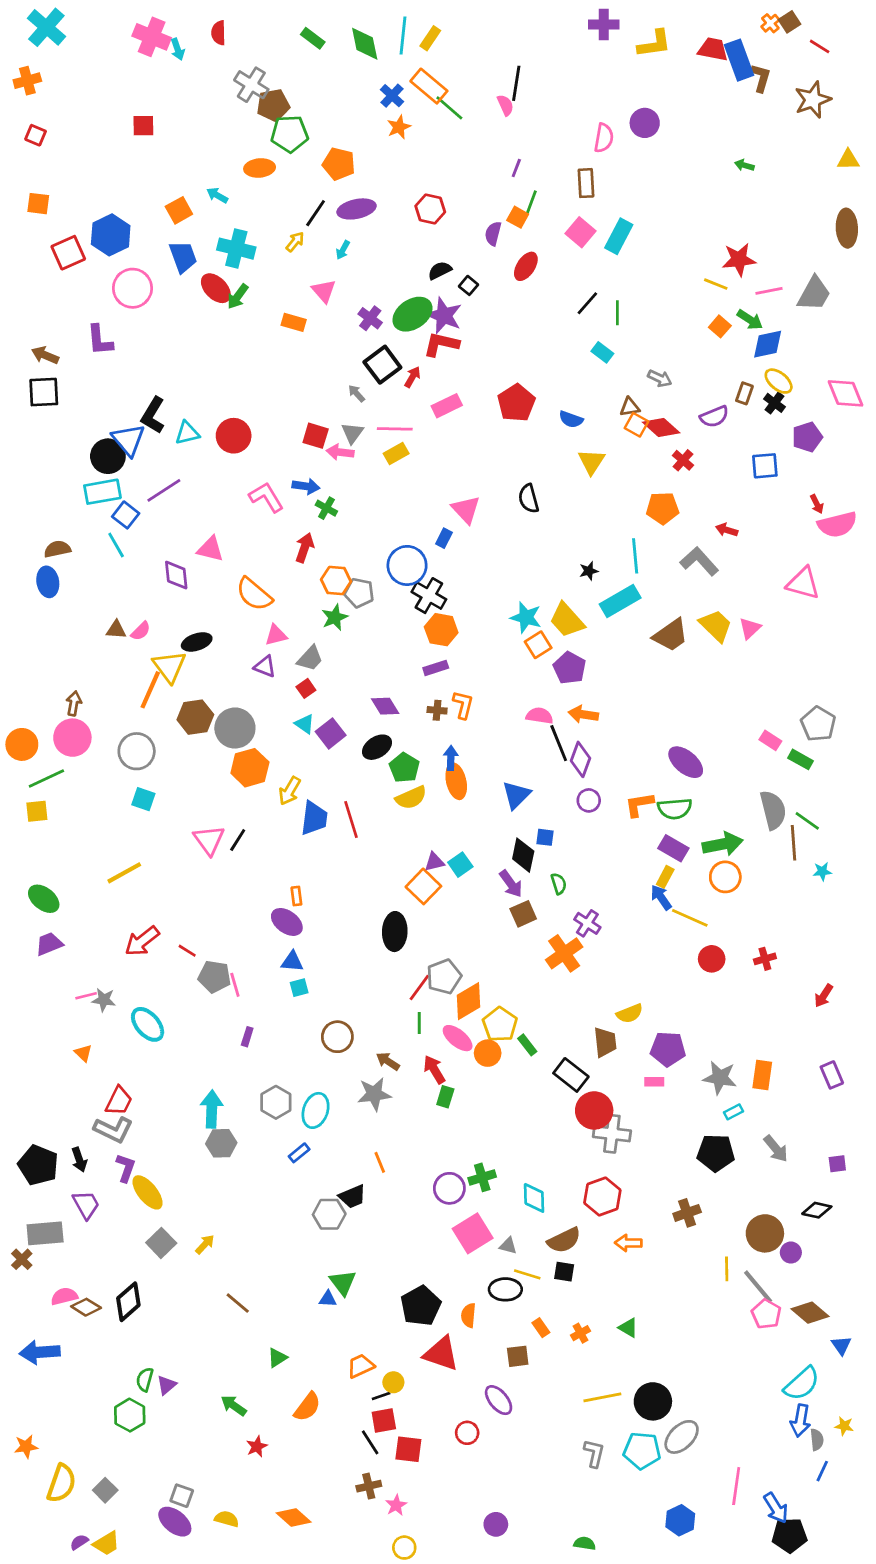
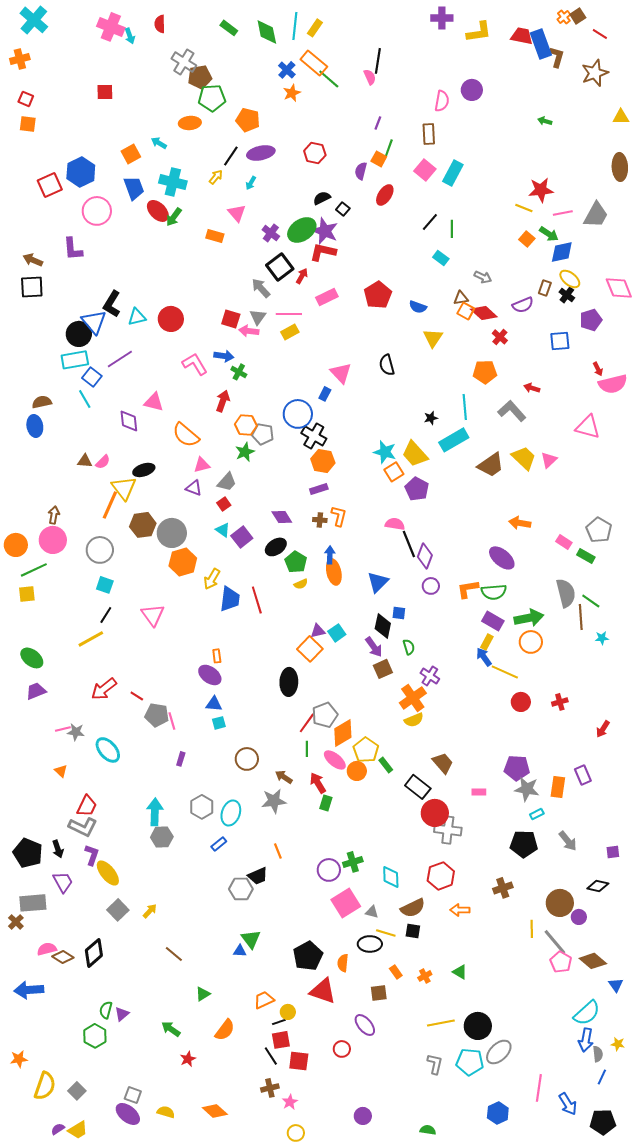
orange square: (38, 204) -> (28, 124), moved
gray arrow: (356, 393) -> (261, 288), size x1.5
orange arrow: (583, 714) -> (520, 523), moved
yellow semicircle: (411, 798) -> (301, 584), size x0.6
black line: (238, 840) -> (106, 615), moved
yellow semicircle: (630, 1013) -> (414, 720), moved
brown trapezoid: (605, 1042) -> (443, 763), turned -35
purple pentagon: (668, 1049) -> (517, 768), moved
purple rectangle: (832, 1075) -> (583, 775), moved
black pentagon: (789, 1535) -> (603, 1122), moved

